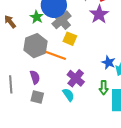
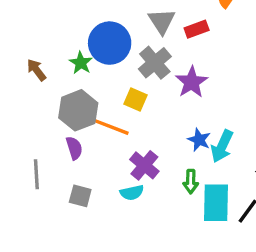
purple star: (99, 14) -> (192, 82), moved
gray cross: (62, 20) -> (155, 63), moved
purple semicircle: (35, 77) -> (74, 148), moved
cyan semicircle: (68, 95) -> (132, 193), turned 112

